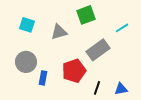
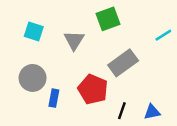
cyan line: (122, 28) -> (163, 35), moved
gray triangle: (59, 32) -> (74, 40), turned -42
red pentagon: (74, 71) -> (93, 89), turned -30

